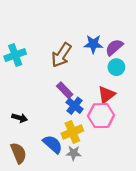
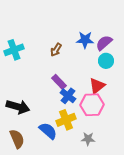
brown arrow: (61, 55) -> (56, 50), size x0.6
black arrow: (20, 118) -> (18, 107), size x1.6
gray star: (74, 153) -> (88, 139), moved

